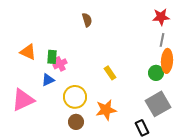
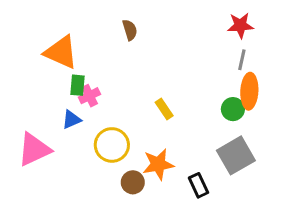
orange triangle: (28, 52) -> (61, 52), moved, size x1.4
brown circle: (76, 122) -> (133, 182), moved
black rectangle: (142, 128) -> (199, 185), moved

